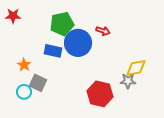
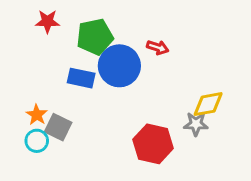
red star: (13, 16) -> (47, 21), moved
orange star: (24, 65) -> (37, 115), moved

